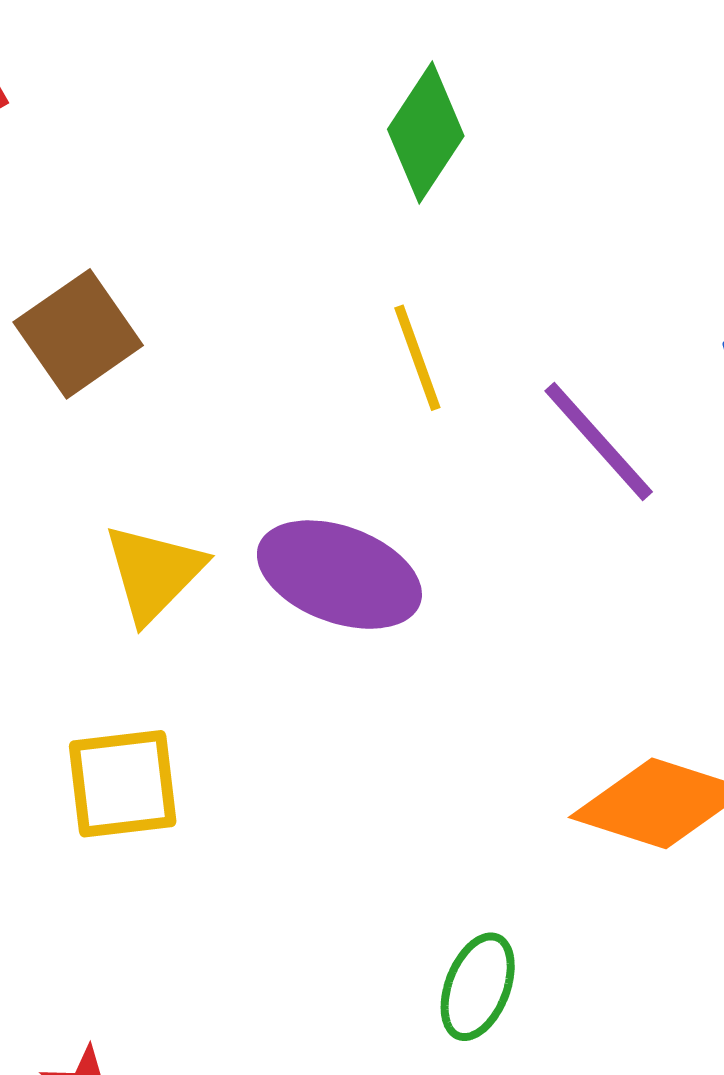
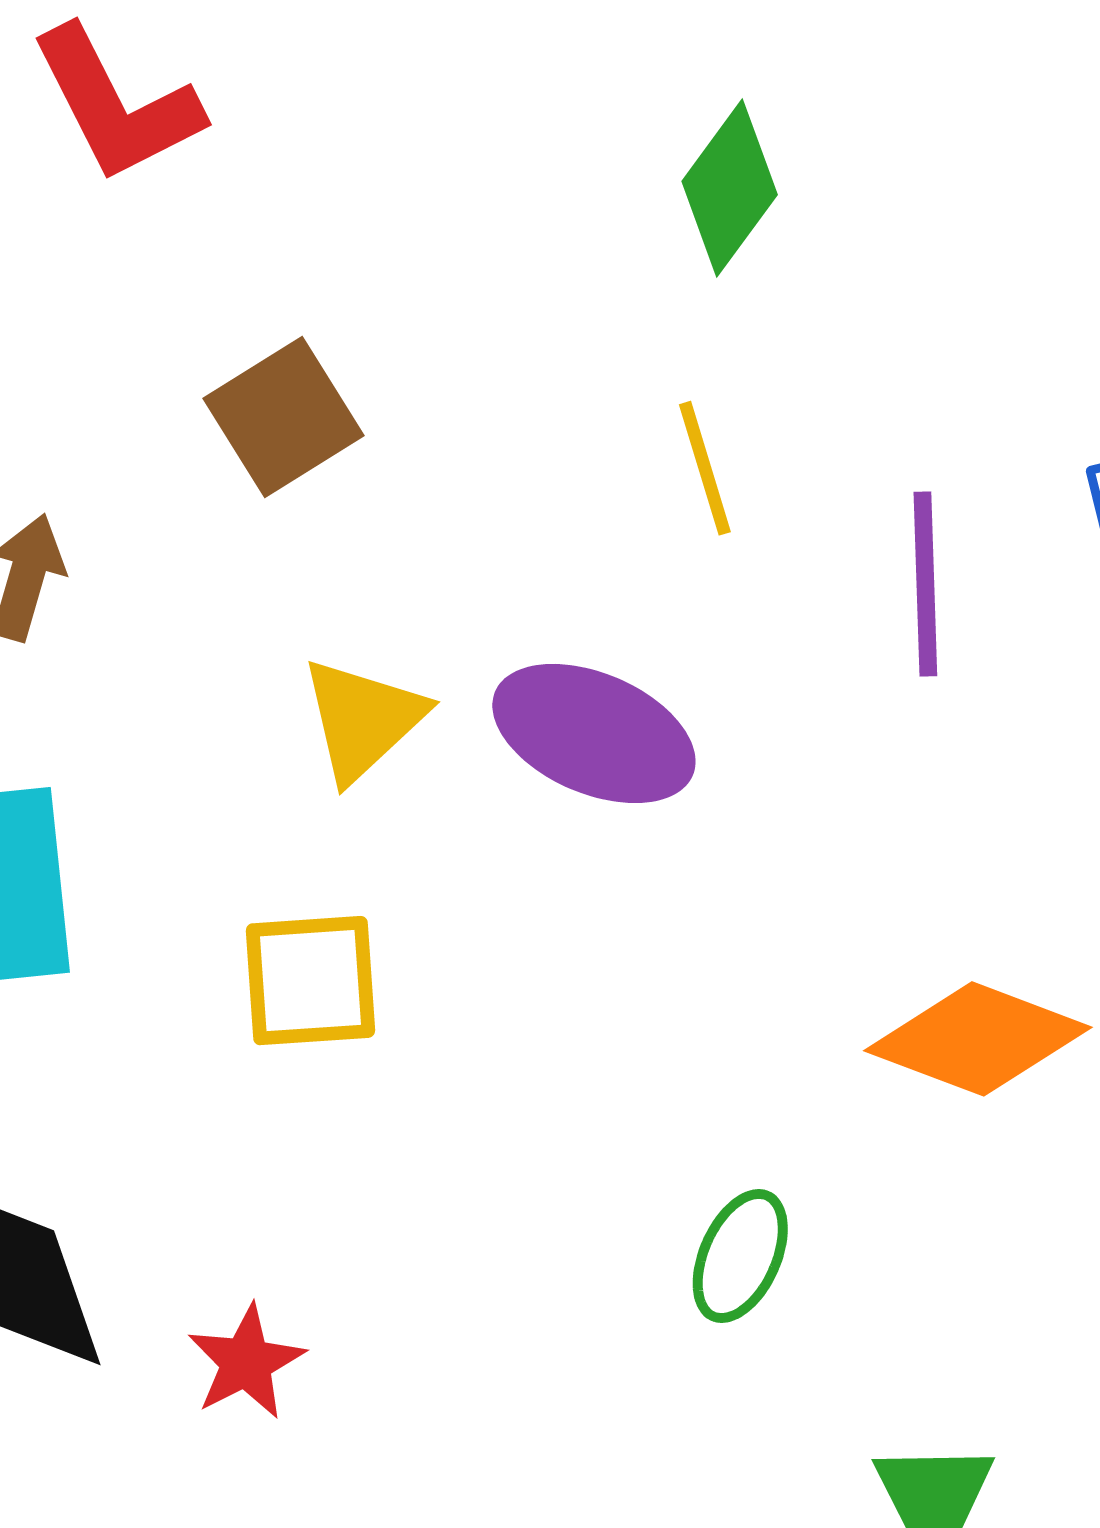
purple line: (599, 441) -> (925, 584), turned 37

